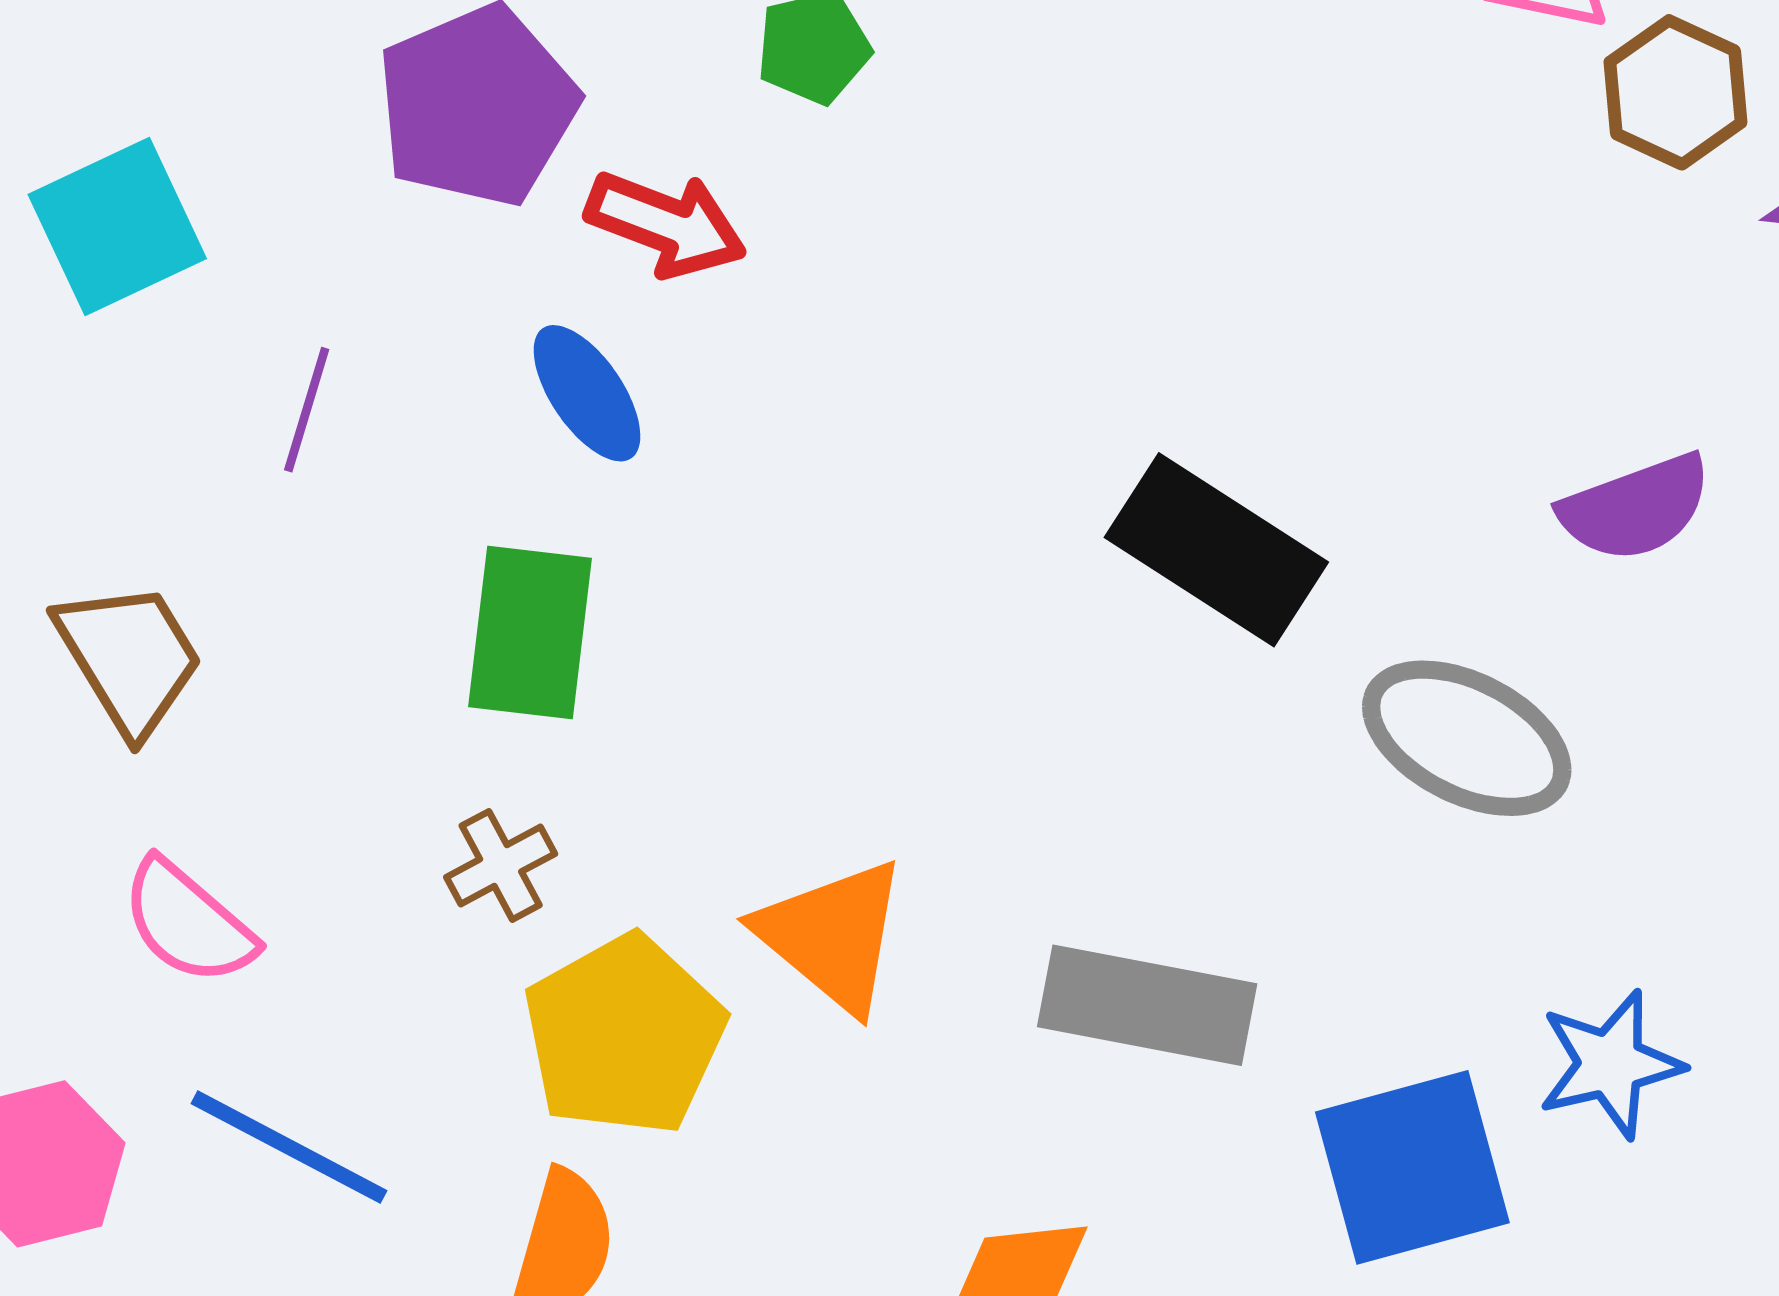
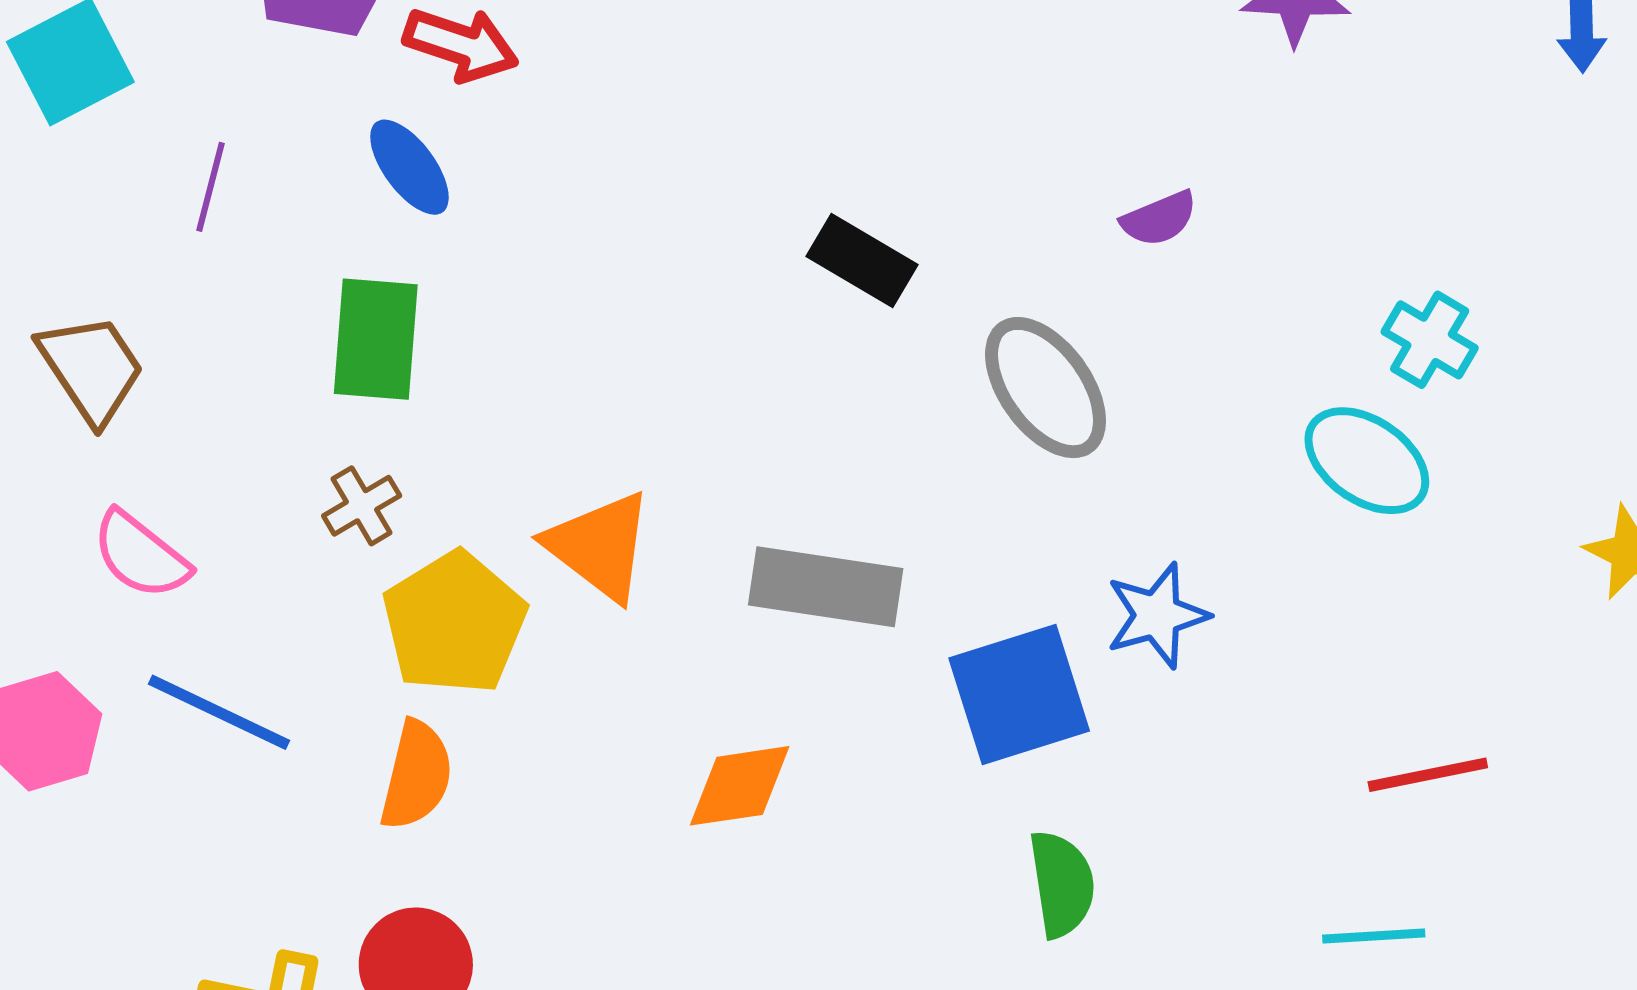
purple semicircle: (1636, 508) -> (1159, 219), size x0.7
black rectangle: (1216, 550) -> (862, 261), size x0.7
gray ellipse: (1467, 738) -> (1046, 388), turned 30

